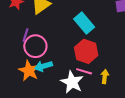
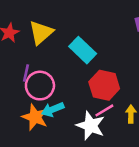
cyan rectangle: (84, 23) -> (83, 50), moved
pink line: (84, 71) -> (104, 110), turned -42

